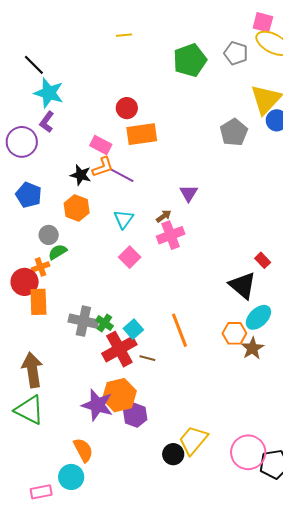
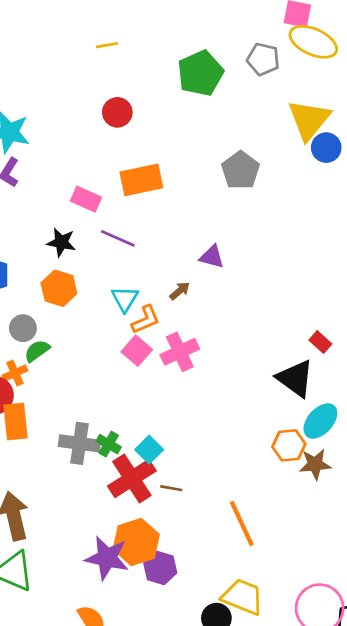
red circle: (127, 108) -> (117, 112), moved
gray pentagon: (234, 132) -> (241, 170), moved
orange L-shape: (103, 167) -> (146, 320), moved
purple triangle: (189, 193) -> (212, 257), turned -42
pink cross: (171, 235) -> (180, 352), moved
orange line: (179, 330) -> (242, 523), moved
brown star: (252, 348) -> (315, 464), turned 30
yellow trapezoid: (193, 440) -> (243, 597), turned 76

